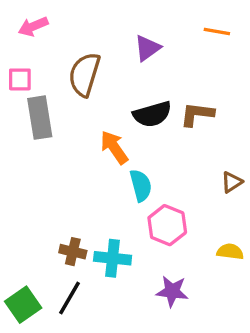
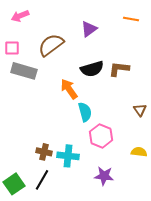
brown semicircle: (84, 74) -> (51, 45), turned 36
gray rectangle: (40, 118) -> (24, 71), turned -65
brown triangle: (232, 182) -> (140, 110), turned -32

